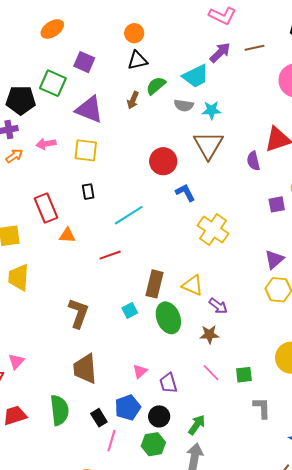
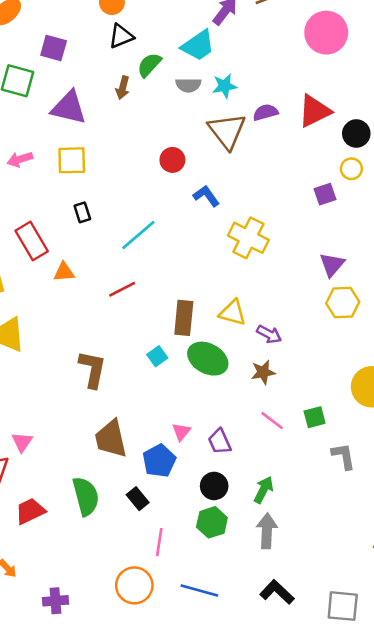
red circle: (163, 161) -> (172, 160), size x0.7
purple semicircle: (253, 161) -> (265, 112), moved, turned 96
green ellipse: (168, 318) -> (208, 359), turned -32
blue pentagon: (128, 407) -> (159, 461), moved
pink line: (112, 441) -> (159, 542), moved

